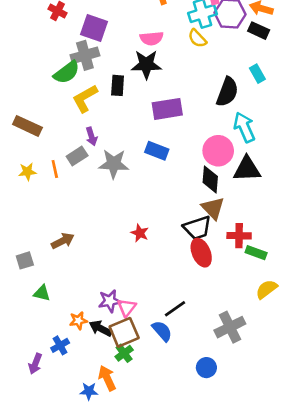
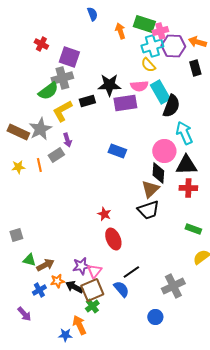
black rectangle: (259, 31) -> (195, 68), moved, turned 49
pink semicircle: (152, 38) -> (139, 86), moved
cyan rectangle: (257, 74) -> (160, 92), moved, size x1.6
black rectangle: (118, 85) -> (87, 101), turned 70
purple rectangle: (167, 109) -> (125, 103), moved
gray star: (114, 164) -> (40, 129), moved, turned -30
brown triangle: (213, 208) -> (150, 189), moved, turned 30
red cross: (239, 236) -> (188, 188), moved
brown arrow: (63, 241) -> (45, 265), moved
red ellipse: (201, 253) -> (113, 239), moved
blue cross: (60, 345) -> (39, 290), moved
purple arrow: (35, 364) -> (24, 314), turned -63

